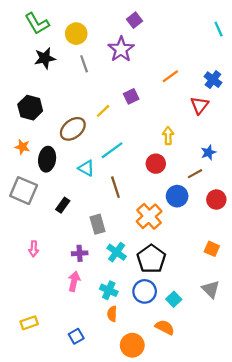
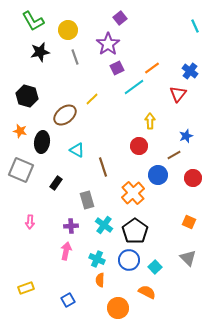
purple square: (131, 96) -> (117, 68), moved
cyan line: (112, 150) -> (134, 87), moved

